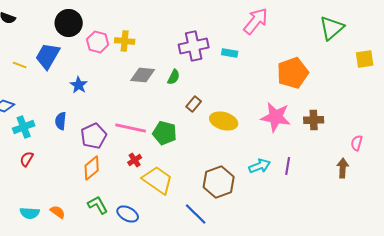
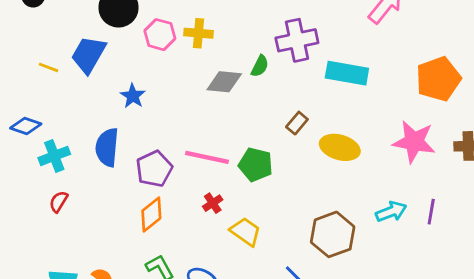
cyan rectangle: (230, 53) -> (347, 73), moved, size x1.8
green semicircle: (174, 77) -> (260, 66), moved
blue semicircle: (61, 121) -> (107, 147), size x1.5
yellow trapezoid: (158, 180) -> (246, 232), size x0.7

